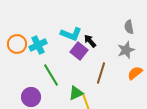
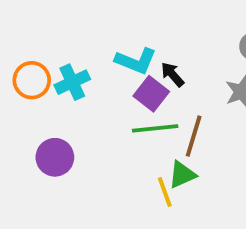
green line: (51, 75) -> (155, 128), moved, turned -65
green triangle: (76, 93) -> (182, 175), moved
purple circle: (31, 97) -> (55, 157), moved

